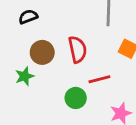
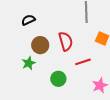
green circle: (76, 98) -> (58, 79), moved

